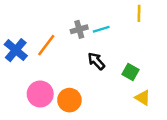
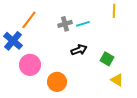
orange line: (46, 45) -> (29, 20), moved
black arrow: (96, 61) -> (79, 50), turned 112
pink circle: (40, 94) -> (30, 65), moved

